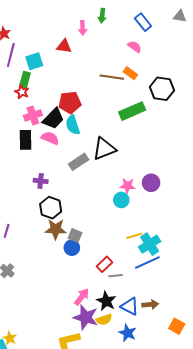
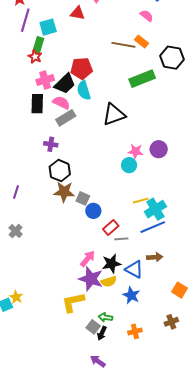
gray rectangle: (79, 162) -> (66, 118), moved
blue circle: (72, 248) -> (93, 211), moved
black star: (106, 301) -> (111, 264), turned 30
brown arrow: (150, 304) -> (155, 257), moved

